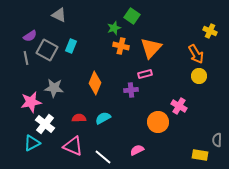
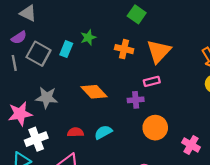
gray triangle: (59, 15) -> (28, 13), moved
green star: (114, 28) -> (88, 37), moved
orange diamond: (95, 83) -> (94, 92), turned -65
pink cross: (179, 106) -> (191, 145), moved
orange circle: (158, 122) -> (155, 128), moved
white cross: (45, 124) -> (36, 139), turned 30

